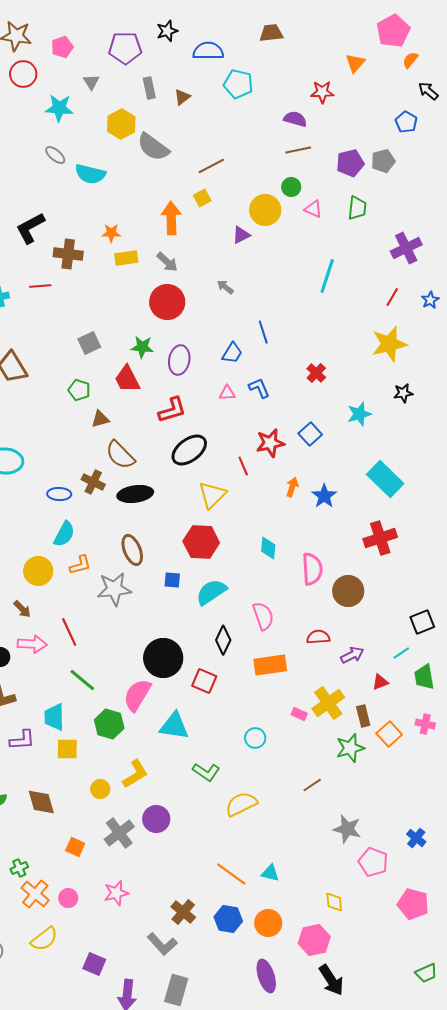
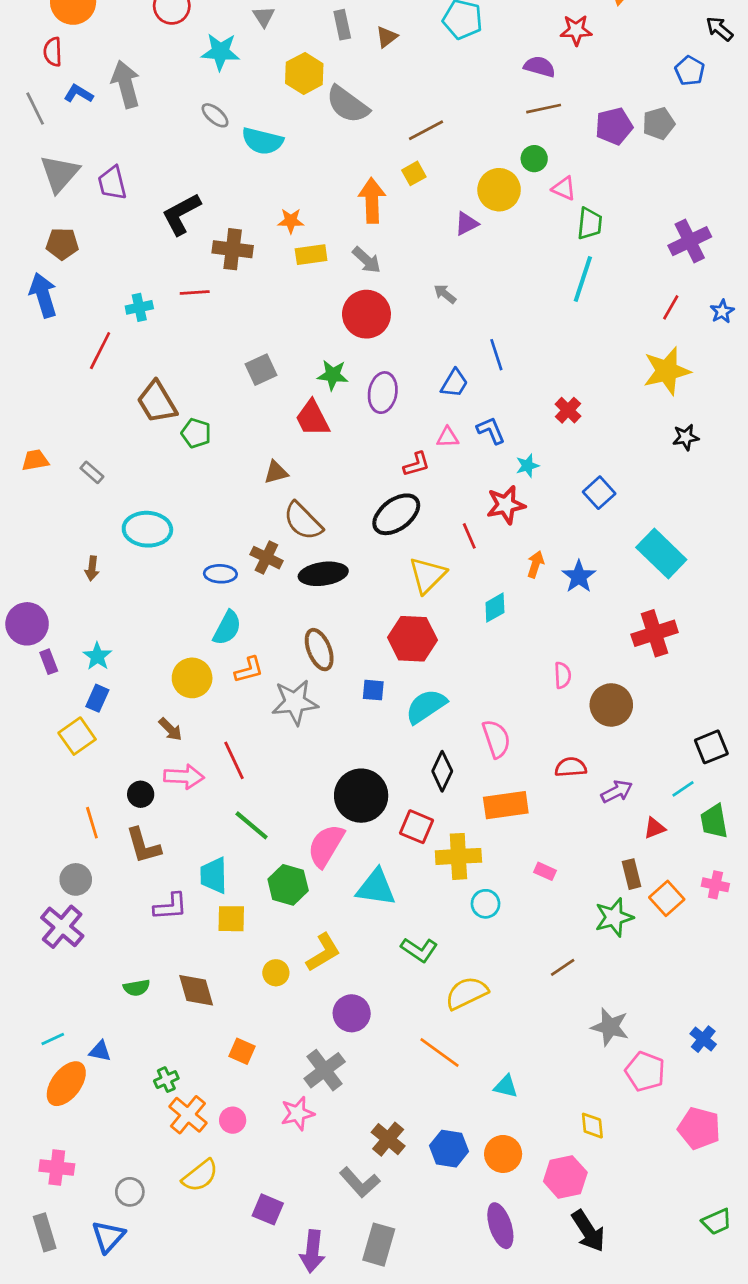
green trapezoid: (357, 208) -> (590, 224), moved
green pentagon: (79, 390) -> (196, 433), moved
red L-shape: (172, 410) -> (417, 464), moved, size x0.7
cyan star: (359, 414) -> (527, 466), moved, size x0.7
blue square: (310, 434) -> (599, 493), moved
cyan diamond: (268, 548) -> (495, 608), moved, turned 55
pink semicircle: (312, 569) -> (563, 675), size x0.6
yellow cross: (328, 703) -> (458, 856), moved, turned 32
gray cross: (119, 833) -> (325, 1070), moved
orange line: (231, 874) -> (440, 1053), moved

